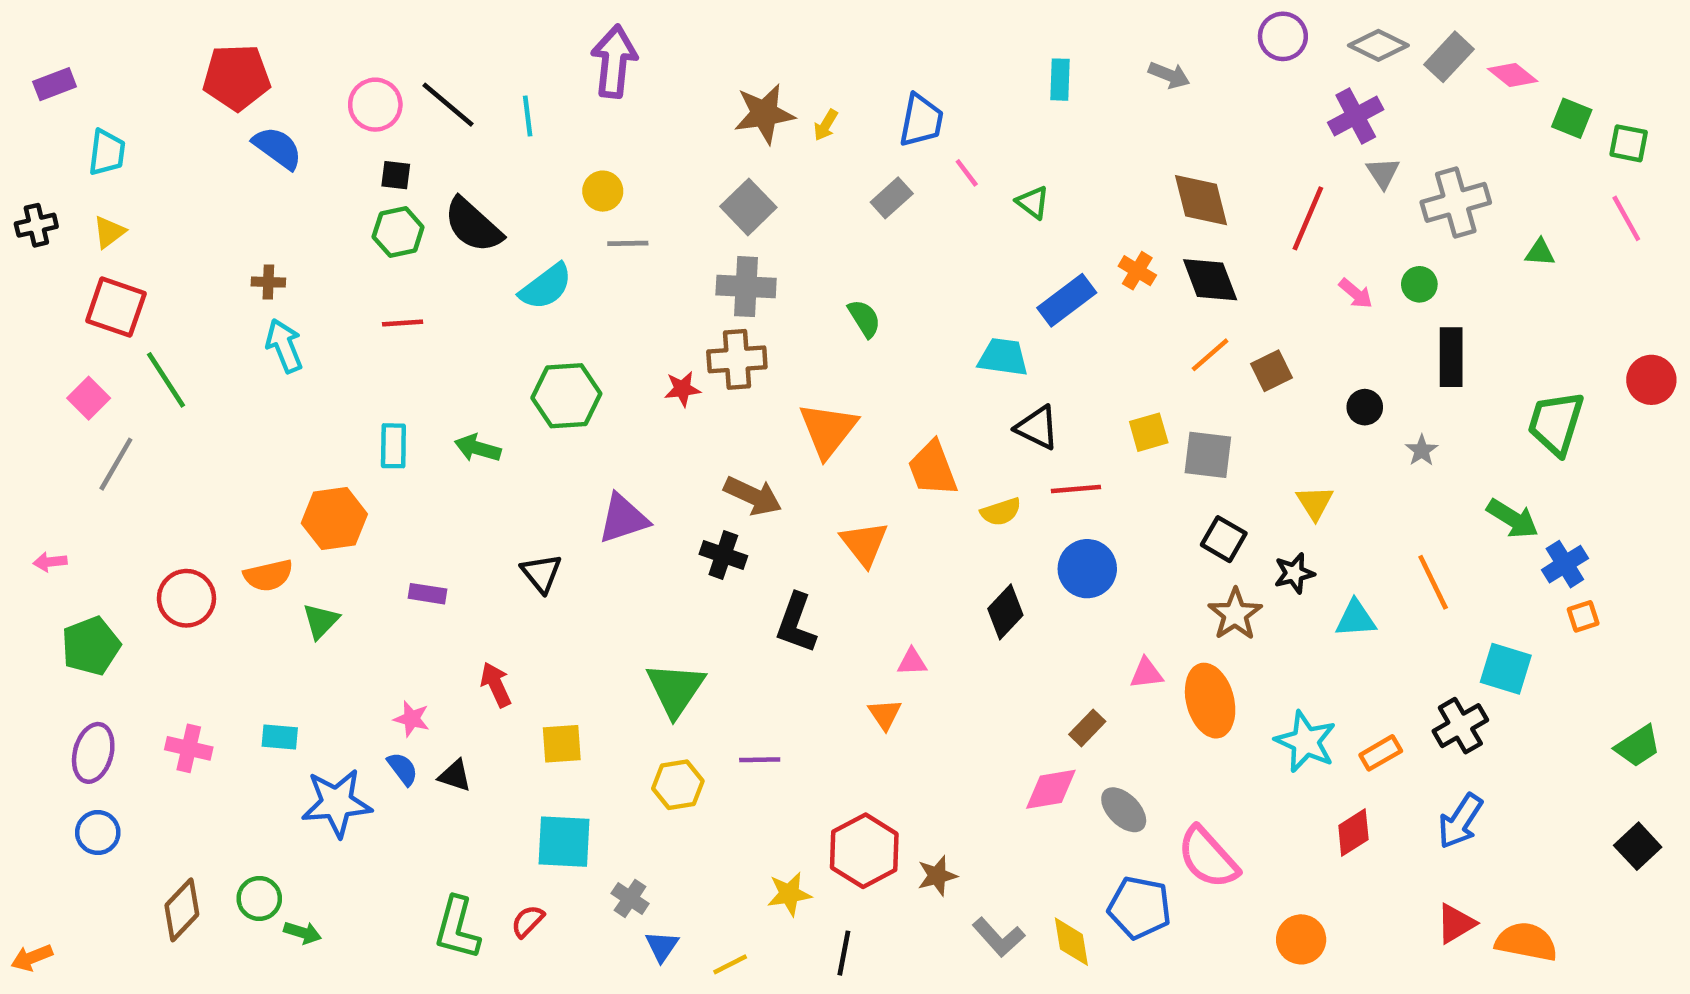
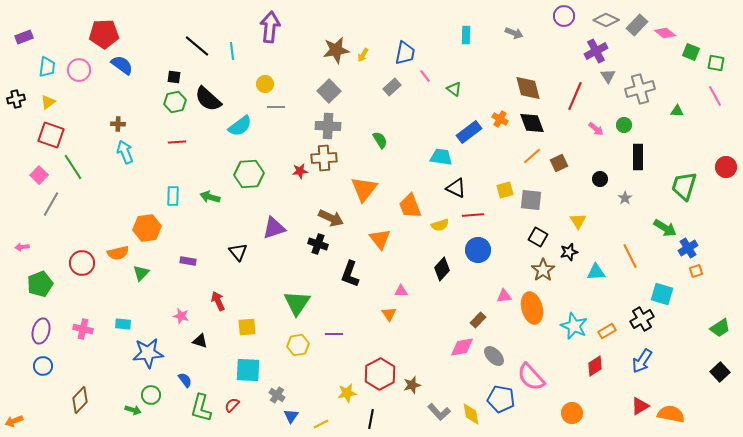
pink circle: (375, 105) -> (79, 70), moved
blue semicircle: (403, 769) -> (185, 380), moved
green circle: (259, 898) -> (151, 395), moved

